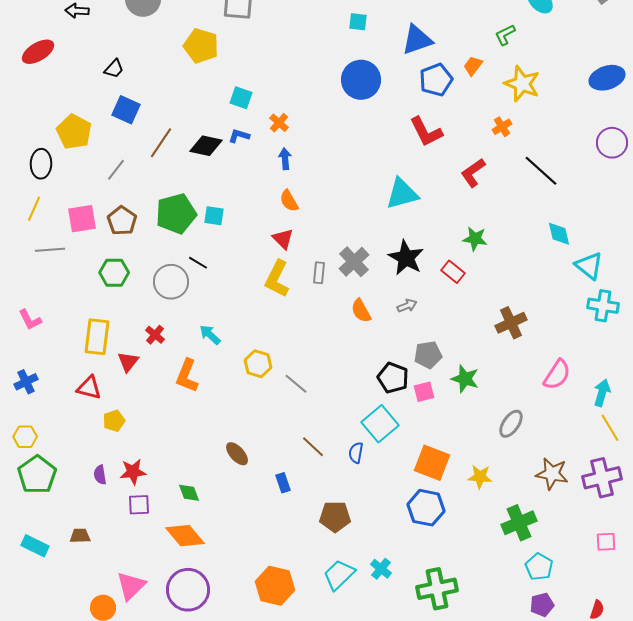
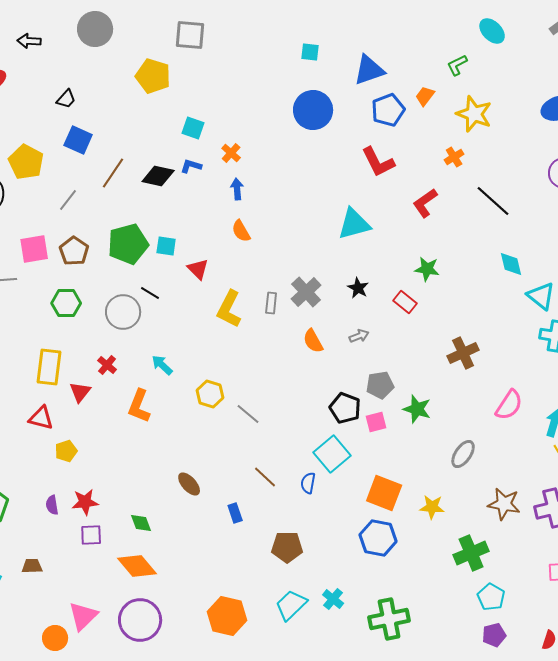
red triangle: (283, 239) -> (198, 269), moved
black star: (406, 258) -> (358, 288), size x0.6

